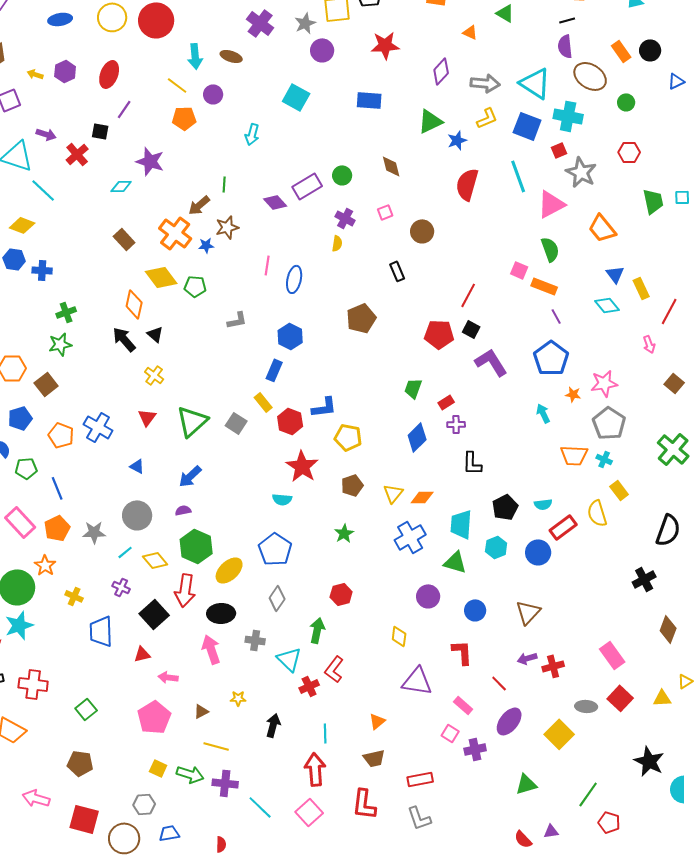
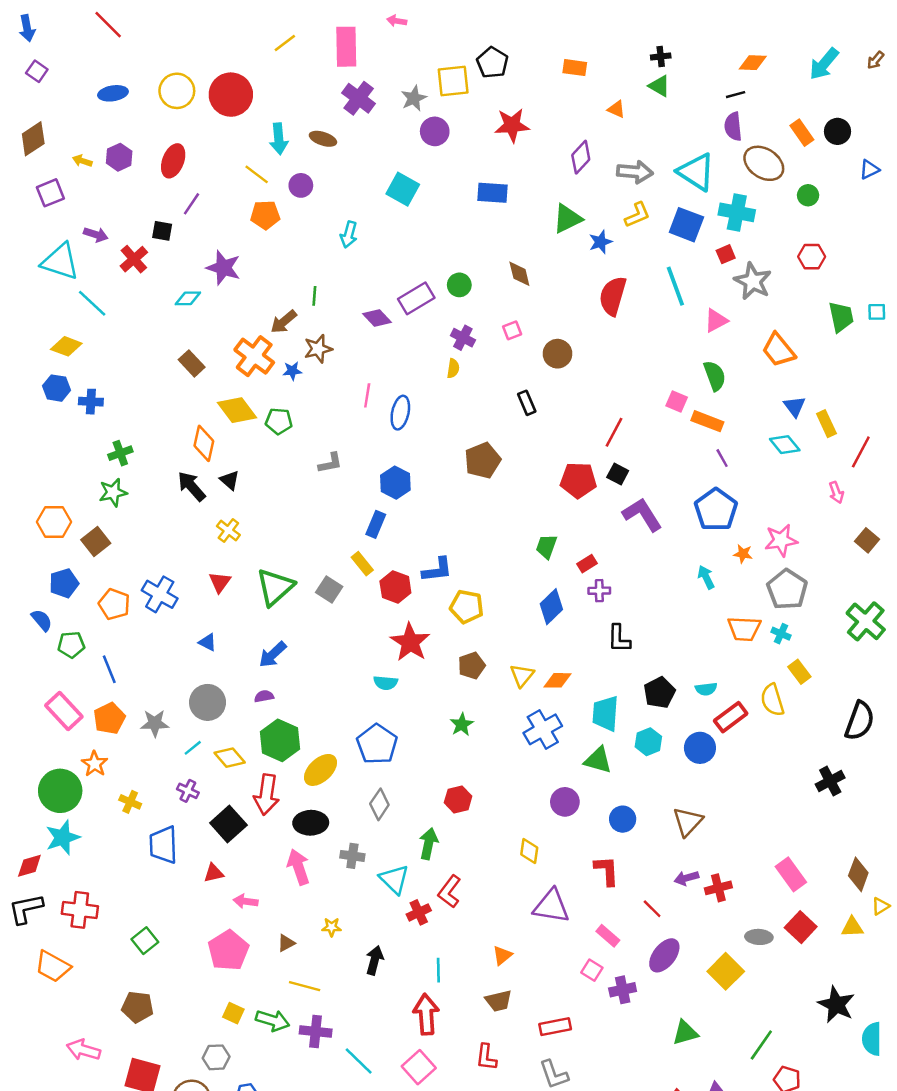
pink triangle: (551, 204) -> (716, 321), size x0.7
brown diamond: (668, 629) -> (858, 874), moved
red L-shape: (364, 804) -> (486, 1057), size x0.7

